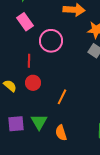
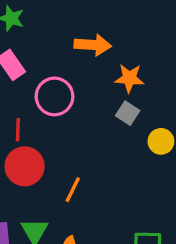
red circle: (33, 83) -> (25, 166), size x1.5

